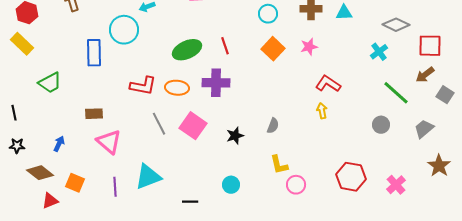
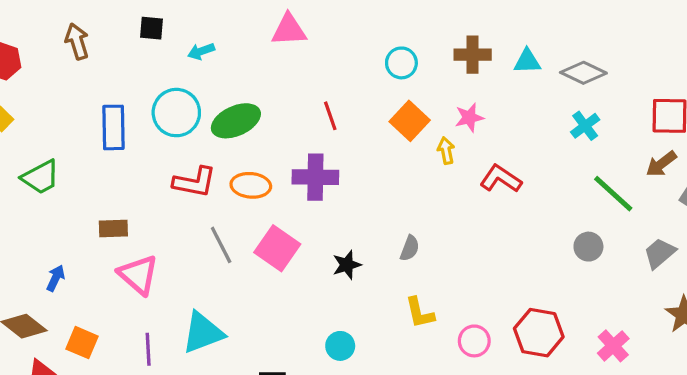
gray diamond: (396, 25) -> (583, 73), moved
cyan circle: (124, 30) -> (176, 113), moved
green ellipse: (187, 50) -> (236, 121), moved
yellow arrow: (322, 111) -> (446, 151), moved
pink circle: (296, 185) -> (474, 341), moved

